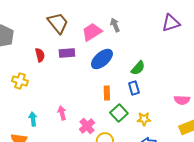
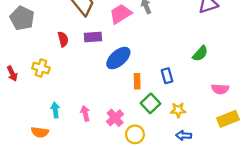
blue ellipse: (102, 59) -> (118, 58), moved
green semicircle: (138, 68) -> (200, 54), moved
pink arrow: (62, 113) -> (85, 113), moved

